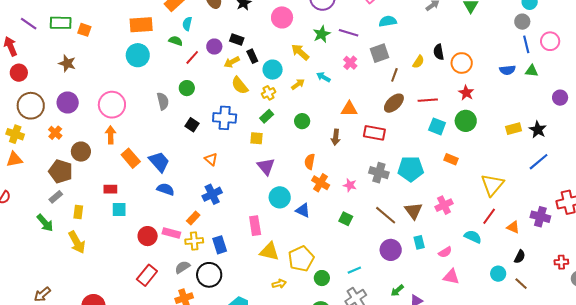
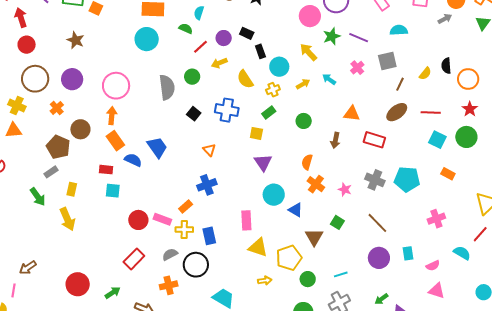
pink circle: (282, 17) -> (310, 16), moved
yellow arrow: (232, 62) -> (219, 63), moved
gray semicircle: (163, 101) -> (167, 87), size x1.4
orange rectangle: (131, 158) -> (115, 141), moved
blue semicircle: (166, 189) -> (133, 160), moved
brown triangle: (413, 211) -> (314, 237), moved

